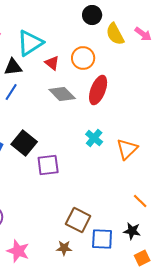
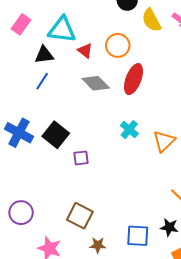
cyan triangle: (30, 43) -> (62, 30), turned 40
purple square: (48, 165) -> (81, 158), size x0.7
brown square: (78, 220) -> (80, 216), moved

